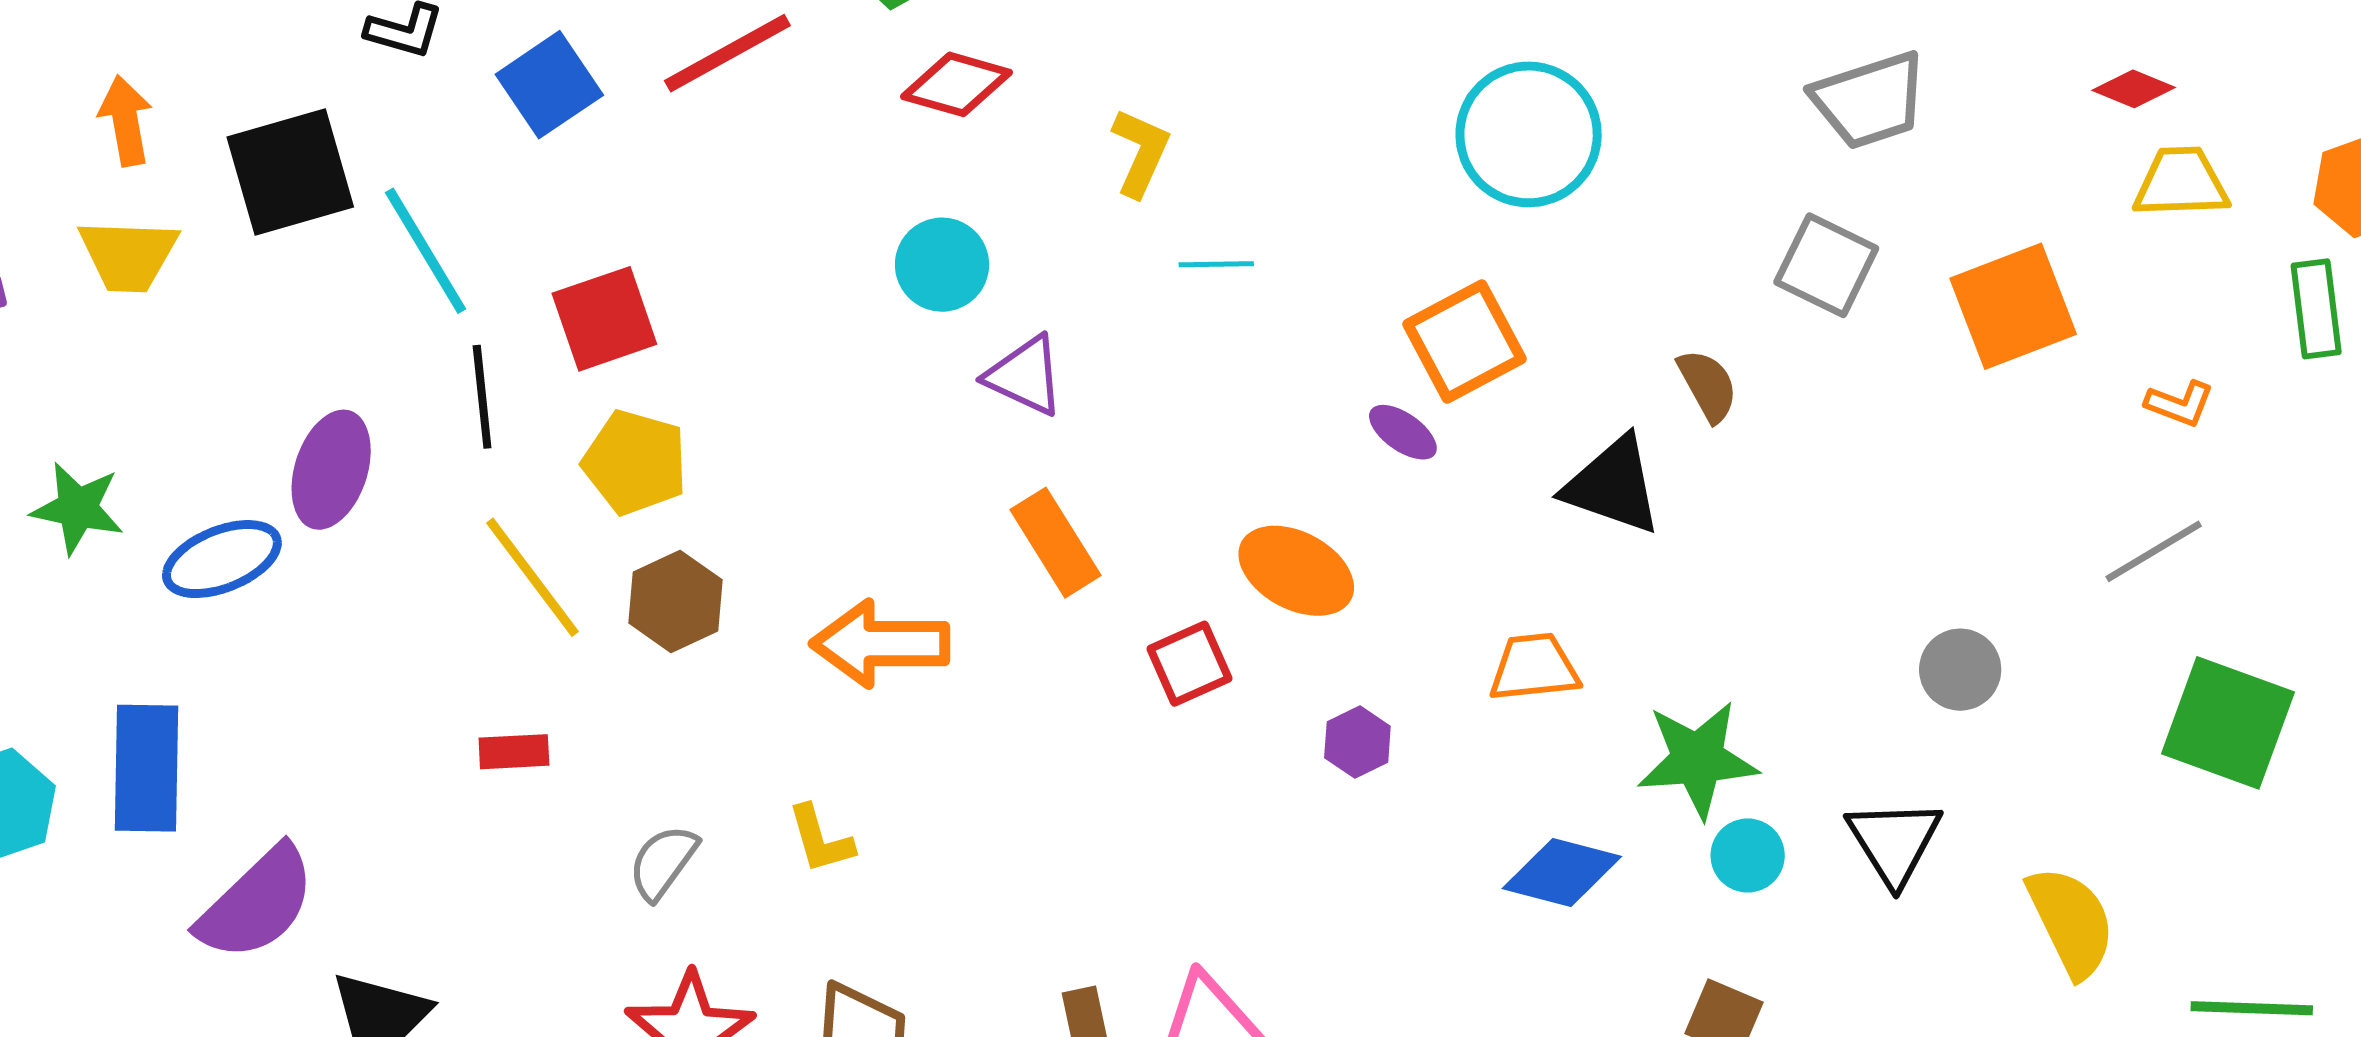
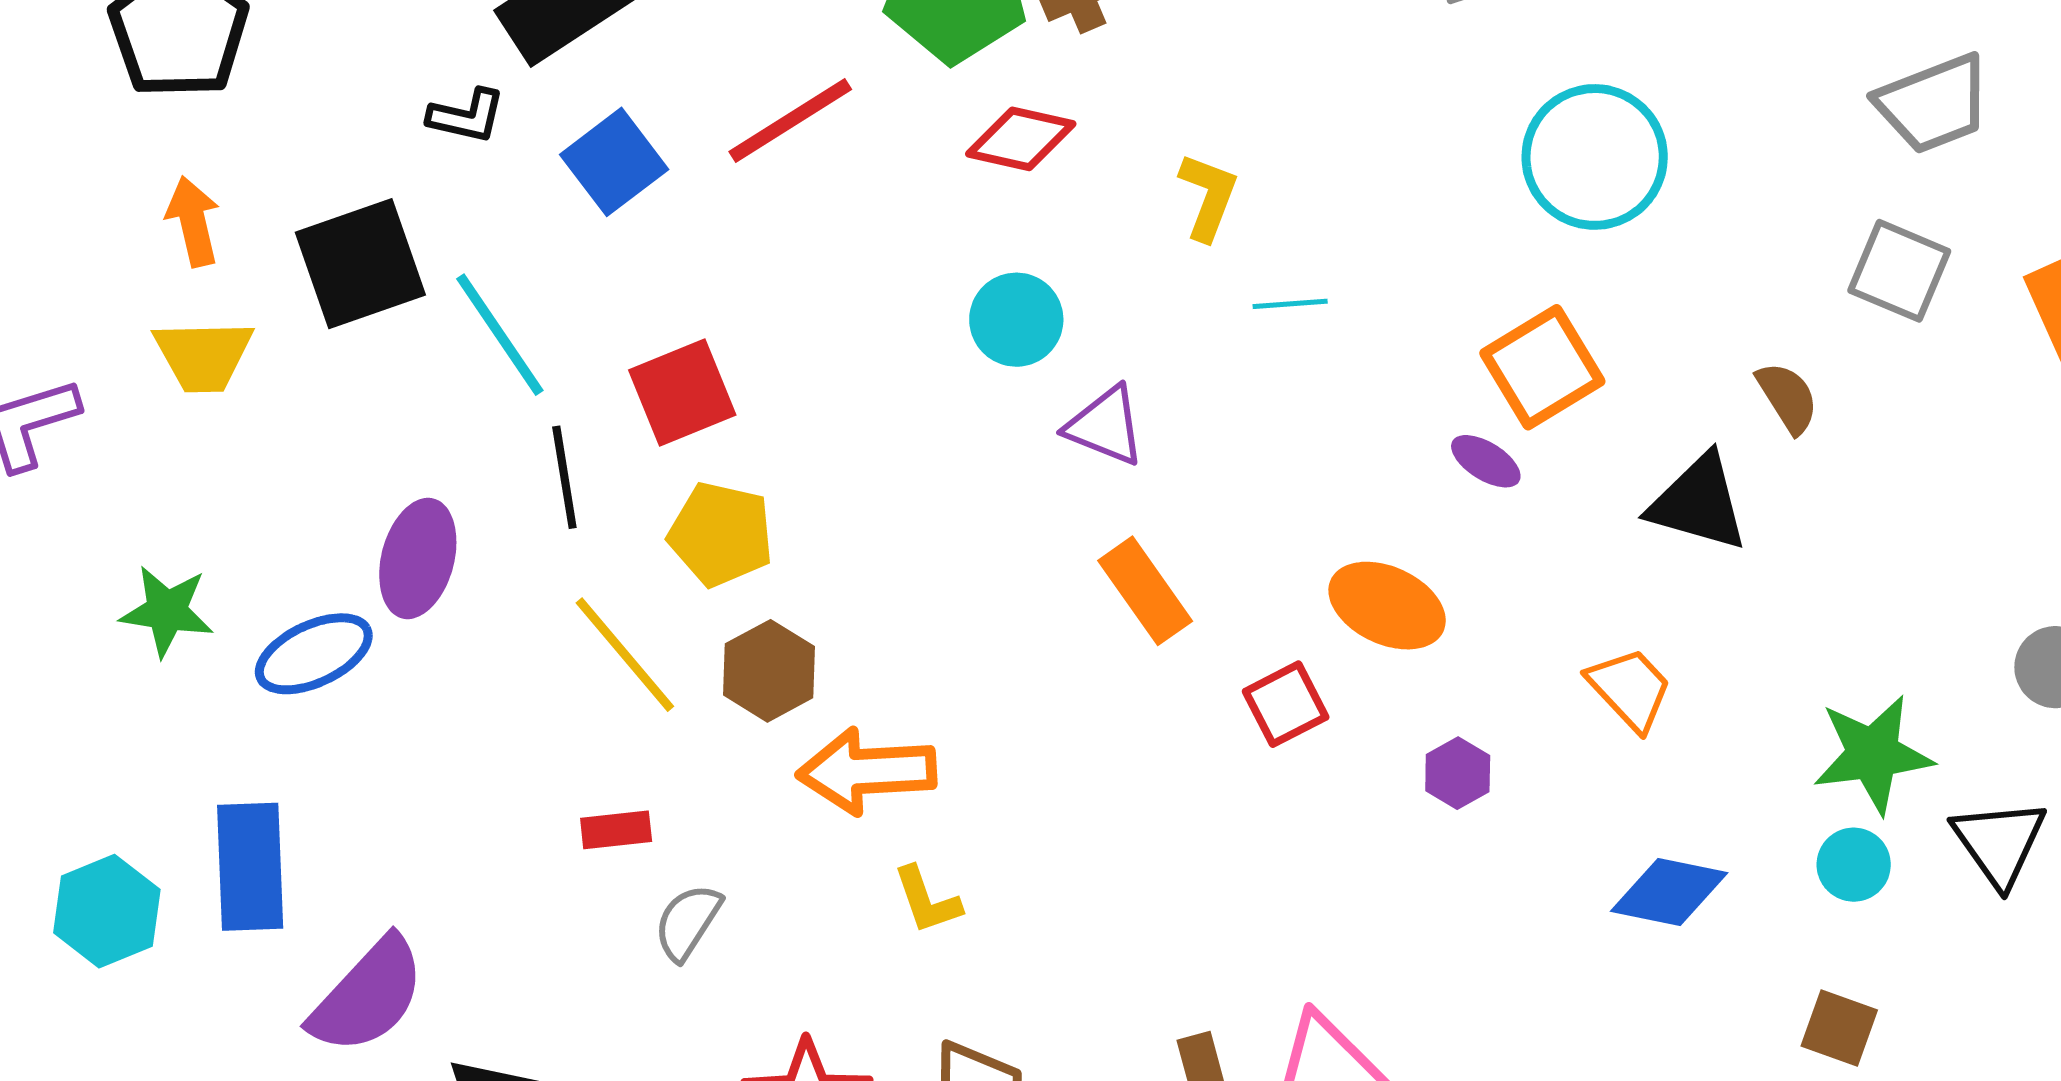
orange arrow: (880, 644) -> (867, 771), moved
orange trapezoid: (1534, 668) -> (1630, 689), turned 56
green star: (1698, 759) -> (1873, 754), moved
gray semicircle: (663, 862) -> (688, 922), moved

